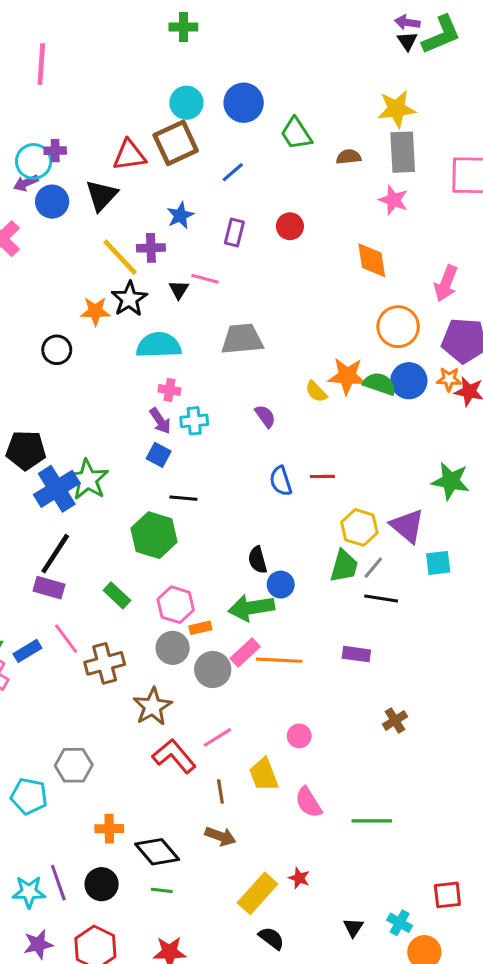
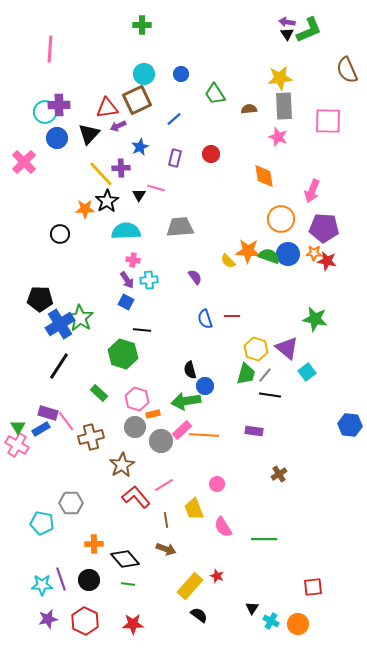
blue circle: (244, 103) -> (181, 74), size x0.6
purple cross: (55, 151) -> (59, 105), size x1.5
purple arrow: (26, 183) -> (118, 126), moved
cyan square: (438, 563) -> (307, 372), turned -30
purple rectangle: (49, 588) -> (48, 413), moved
cyan cross: (400, 923) -> (271, 621), moved

